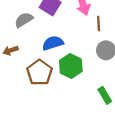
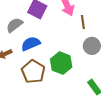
blue semicircle: (53, 43) -> (31, 44), moved

